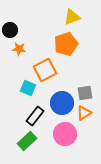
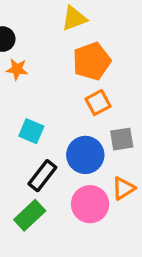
yellow triangle: (72, 17) -> (74, 18), moved
orange square: (45, 70) -> (98, 103), moved, size x0.7
orange triangle: (84, 113) -> (123, 188), moved

